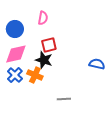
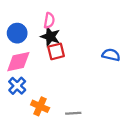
black star: (44, 60) -> (50, 37), moved
blue semicircle: (97, 64) -> (111, 55), moved
orange cross: (35, 75) -> (40, 106), moved

